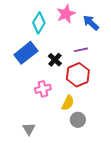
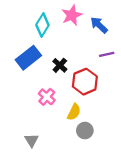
purple line: (81, 50) -> (107, 54), moved
pink cross: (43, 89) -> (47, 97), turned -35

